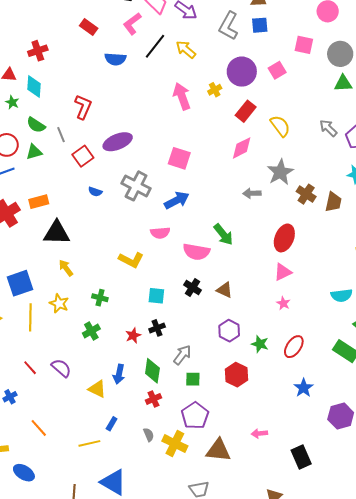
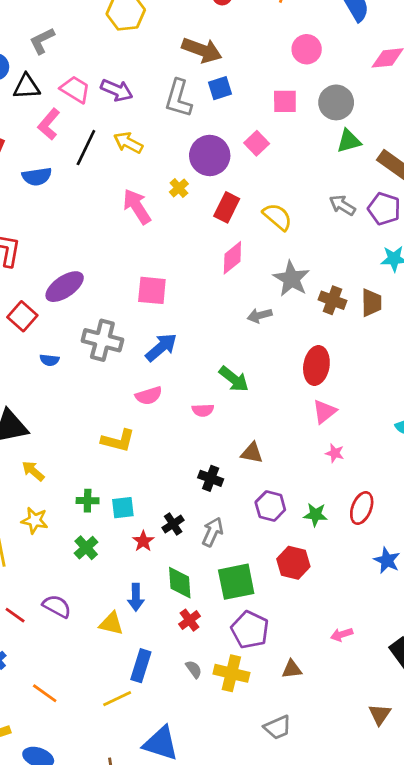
pink semicircle: (196, 252) -> (203, 410), size x0.6
black cross: (193, 288) -> (211, 478), moved
cyan square: (156, 296) -> (123, 508), moved
gray arrow: (182, 355) -> (213, 532), moved
green square: (193, 379) -> (236, 582), size x1.8
blue rectangle: (112, 424) -> (141, 666), size x1.6
brown triangle: (218, 450) -> (292, 669), size x0.6

